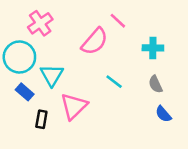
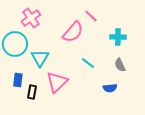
blue rectangle: (25, 92) -> (18, 80), moved, turned 56
blue semicircle: (163, 114) -> (110, 88), moved, turned -56

